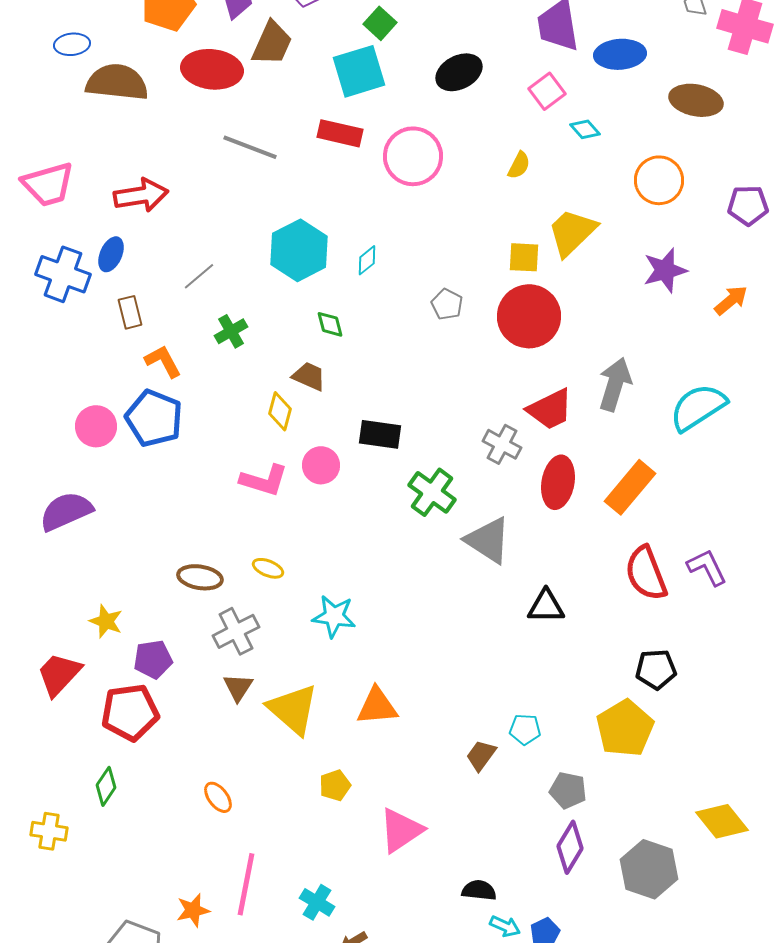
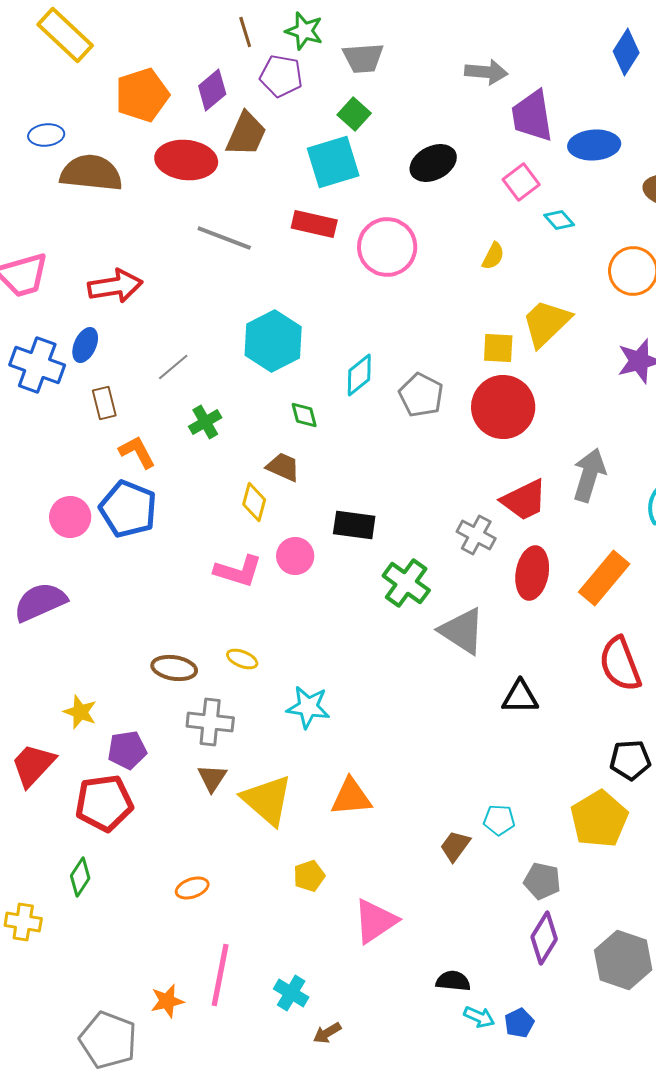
cyan diamond: (367, 260) -> (359, 375), moved, size x1.4
gray pentagon: (447, 304) -> (421, 395), size x1.4
gray cross: (236, 631) -> (210, 722), turned 33
orange ellipse: (218, 797) -> (192, 888), turned -72

